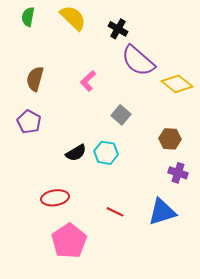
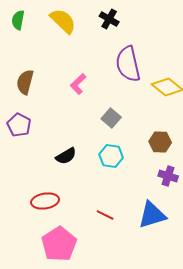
black cross: (118, 29) -> (109, 19), moved
purple semicircle: (138, 61) -> (128, 64), turned 36
cyan hexagon: (106, 153) -> (111, 156), moved

